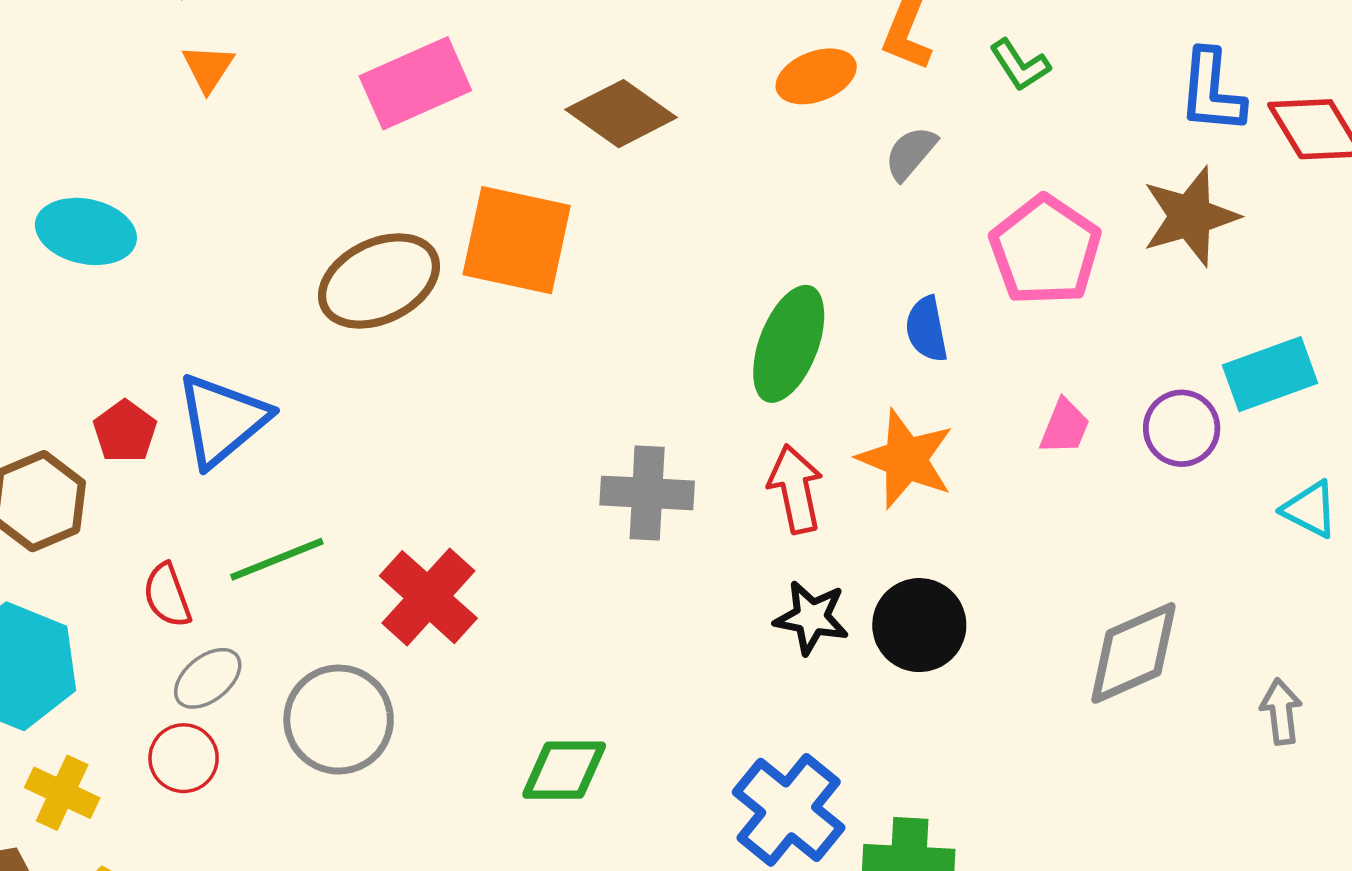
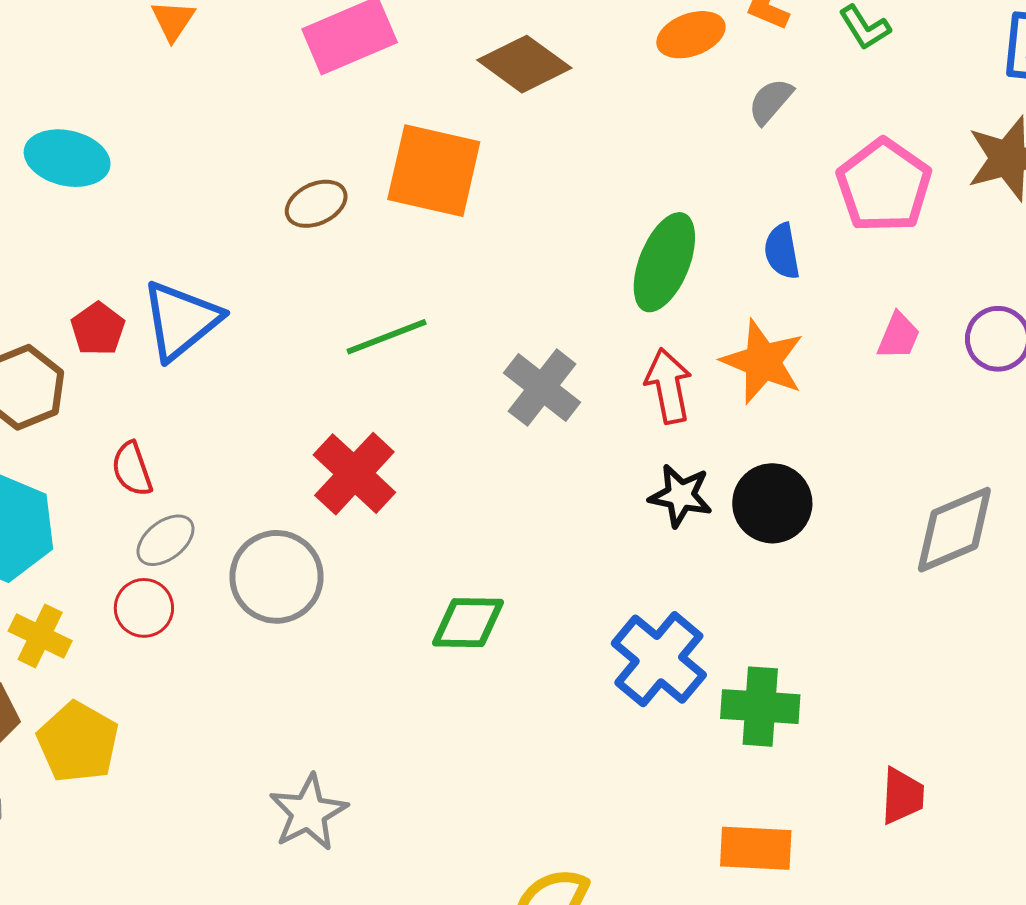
brown ellipse: (379, 281) -> (316, 204), size x0.6
gray cross: (647, 493) -> (542, 388), turned 34
green line: (277, 559) -> (387, 337), moved

